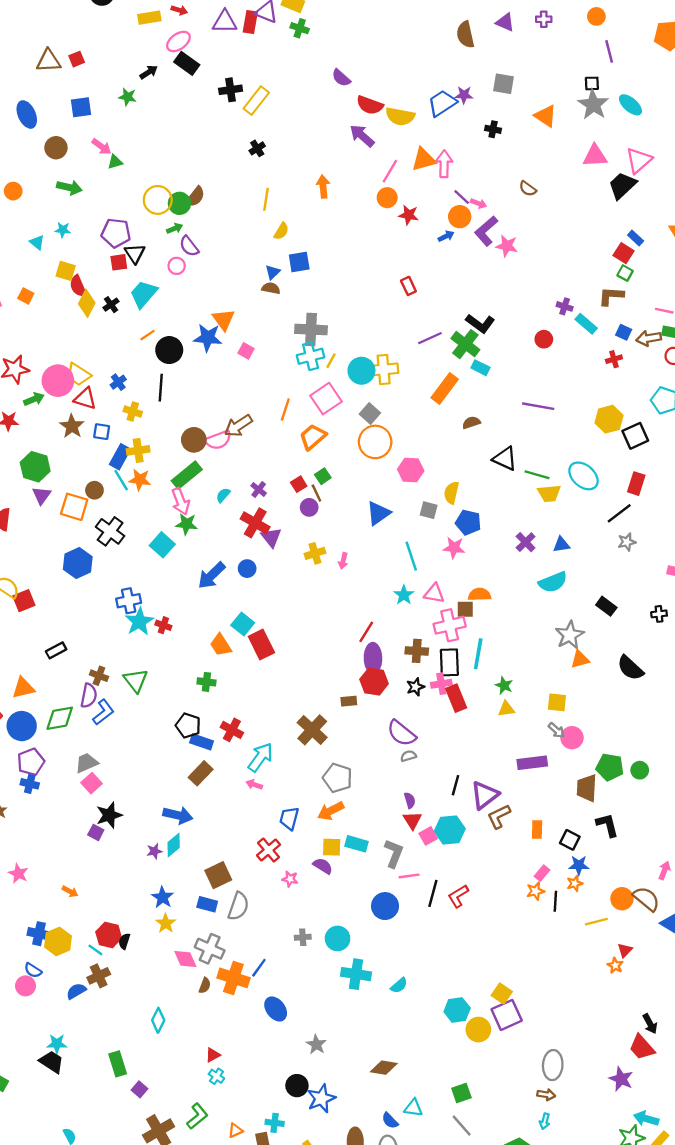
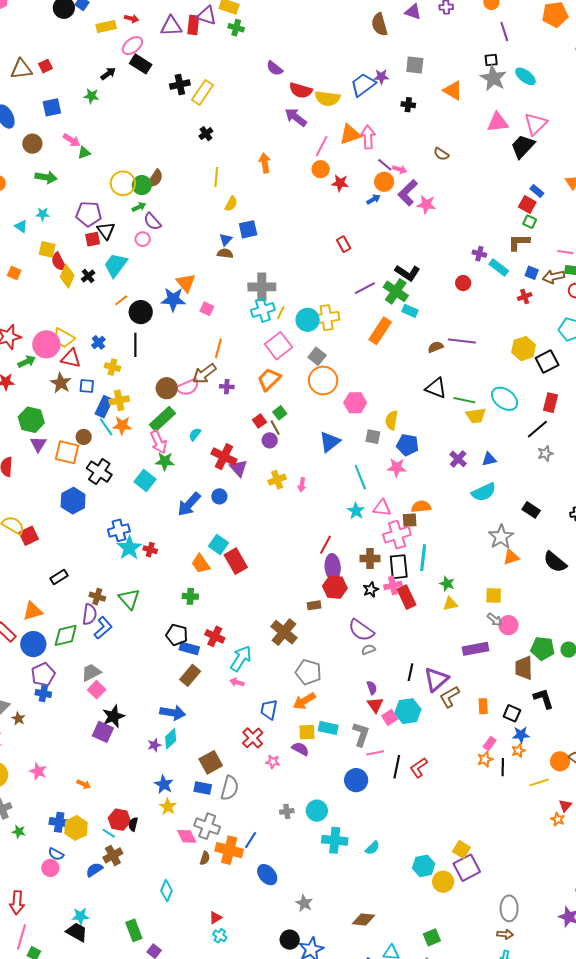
orange line: (285, 410) -> (218, 348), moved
brown semicircle: (471, 423) -> (436, 347), moved
purple cross: (259, 489) -> (227, 387), moved, turned -32
purple square: (96, 832) -> (103, 732), size x1.5

